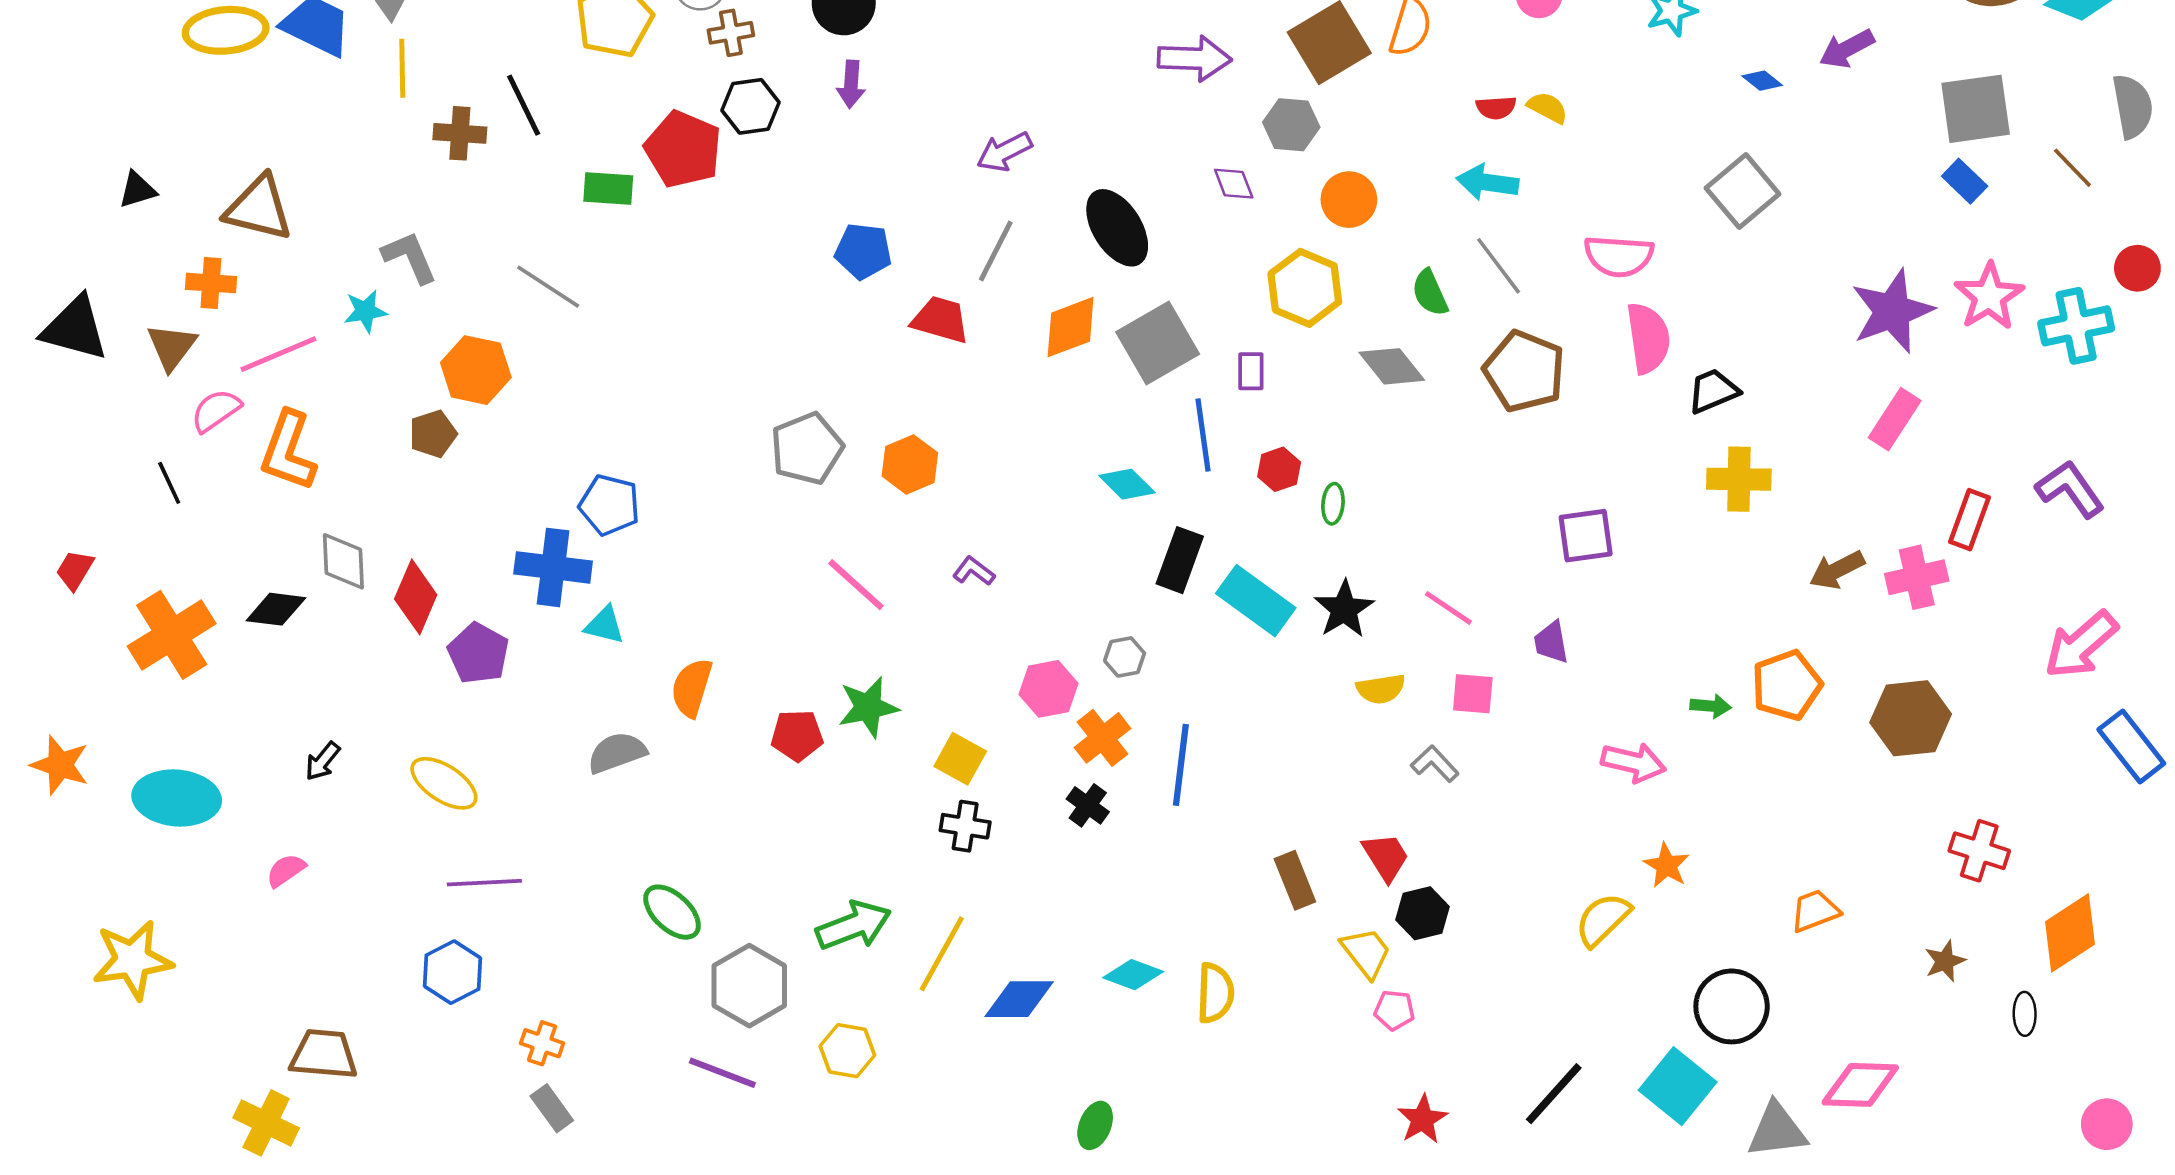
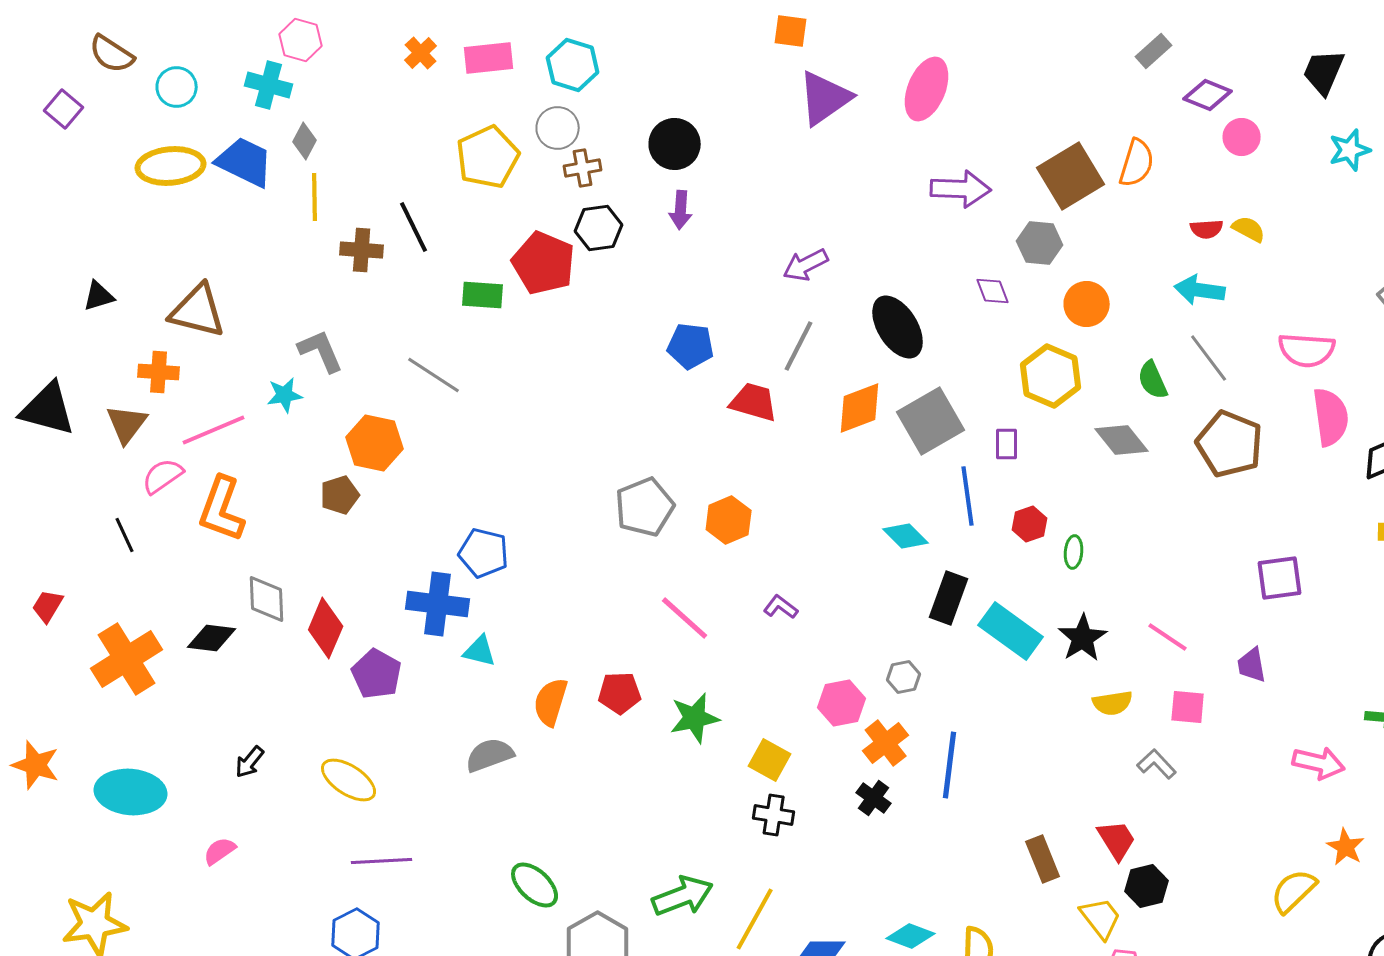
red pentagon: (797, 735) -> (620, 693), moved

